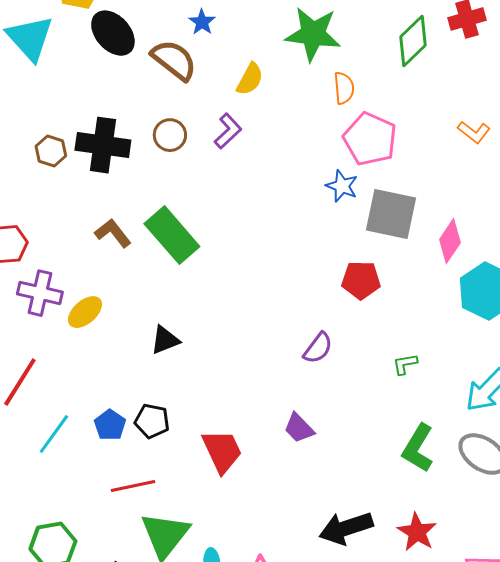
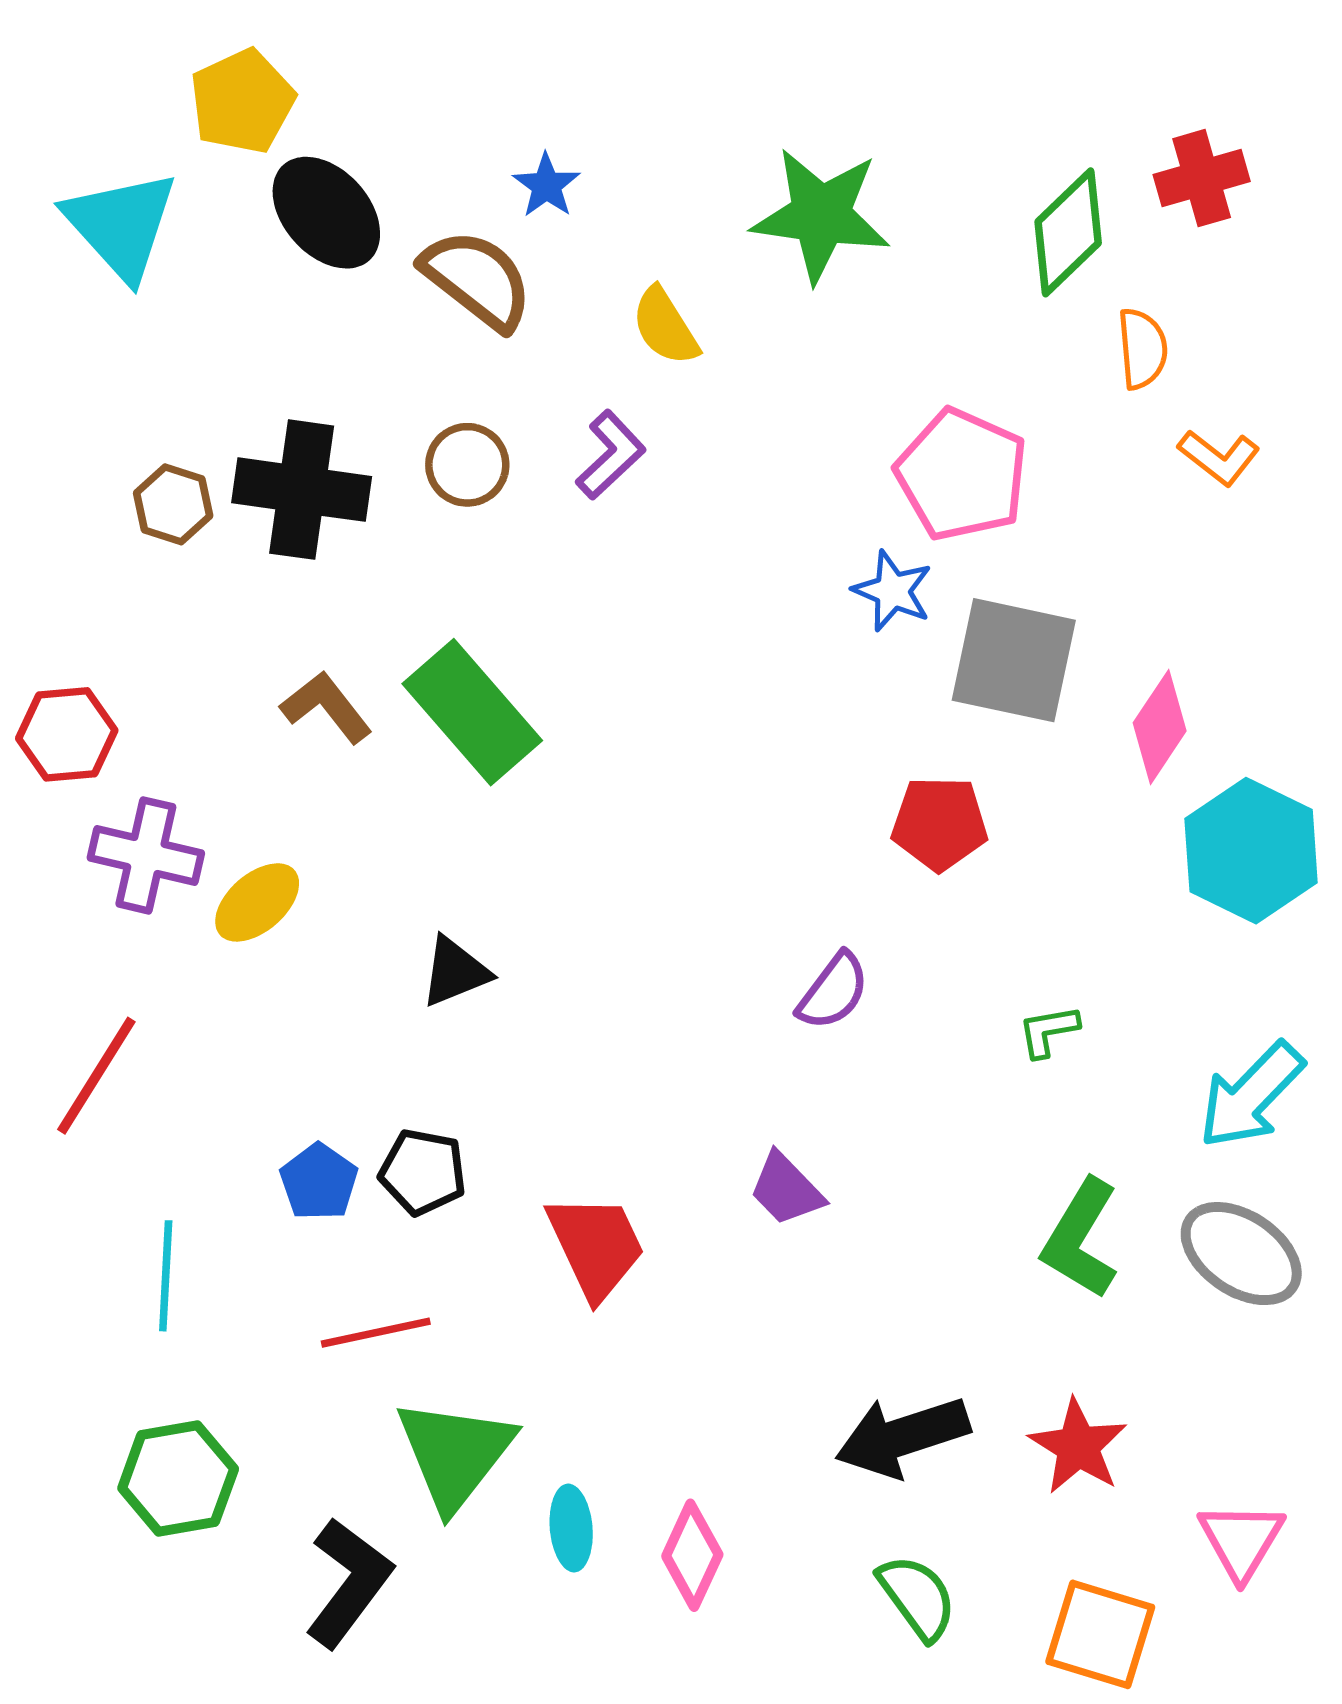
yellow semicircle: (250, 79) -> (665, 326), turned 120
orange semicircle: (344, 88) -> (1142, 349), moved
cyan line: (54, 434) -> (166, 1276), moved, turned -33

